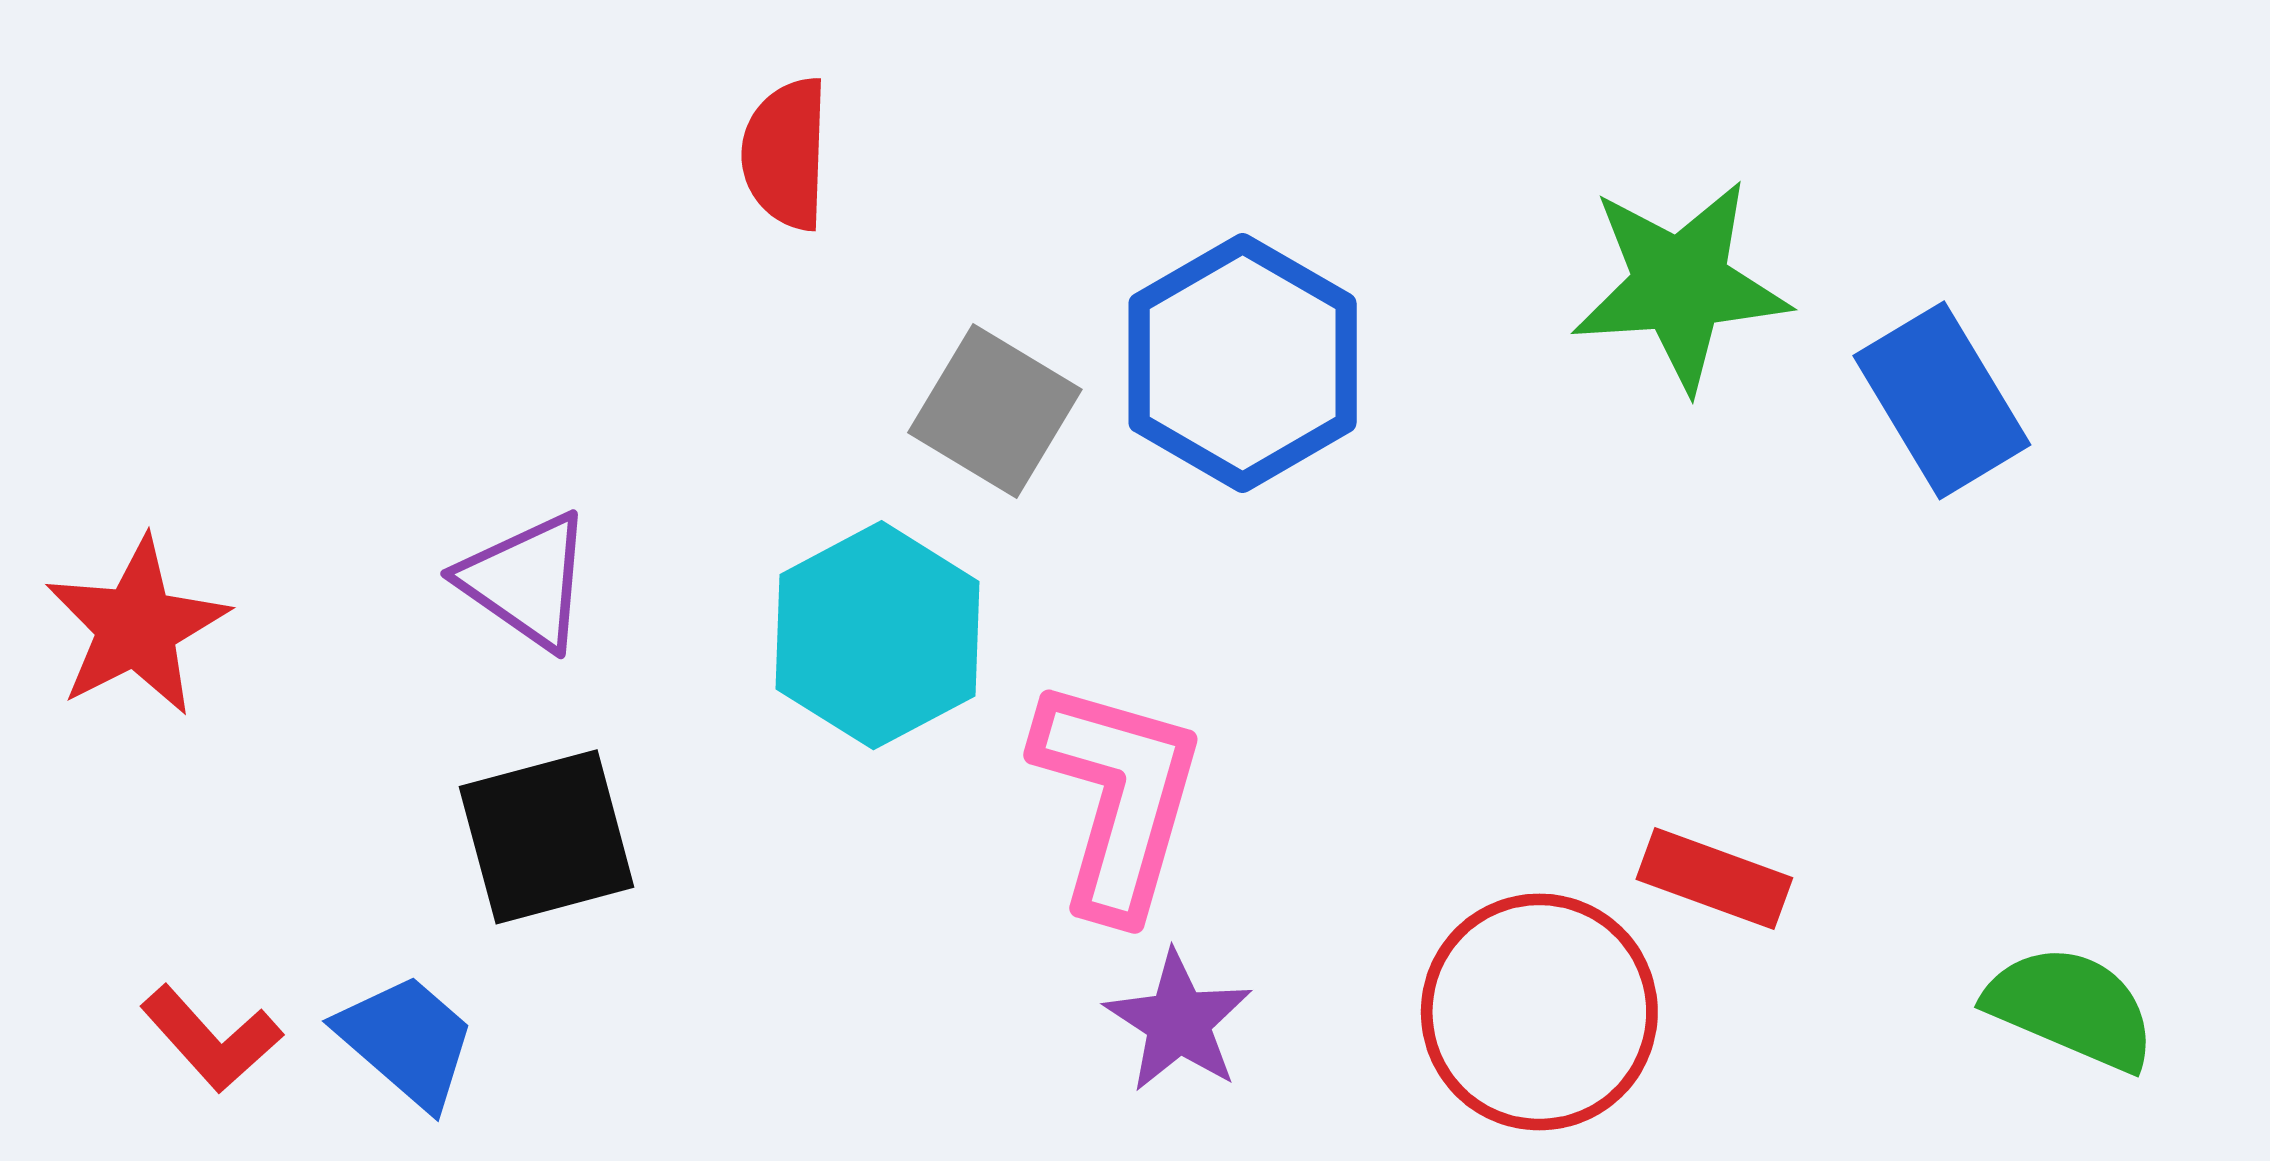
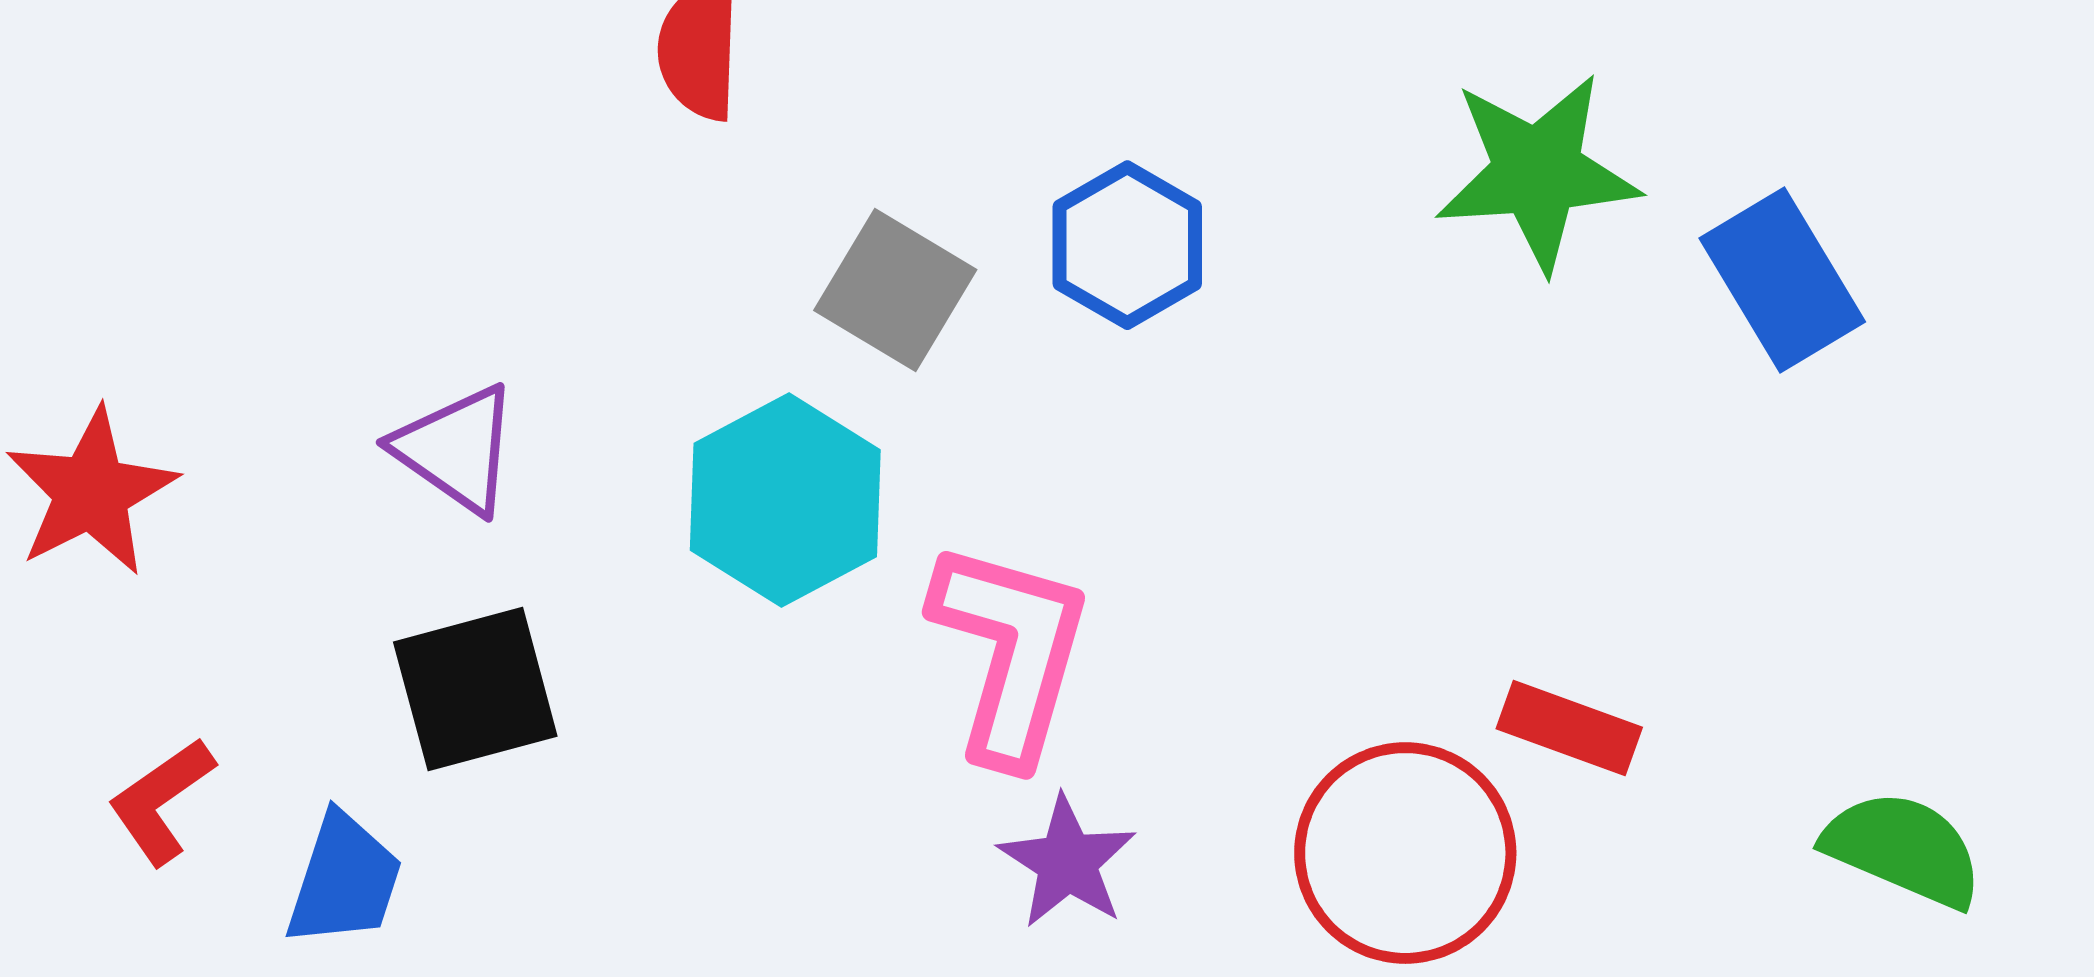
blue hexagon: (1243, 363) -> (1127, 245), size x0.7
red L-shape: (211, 1039) -> (161, 801), moved, turned 97
blue trapezoid: (407, 1041) -> (344, 880), turned 67

